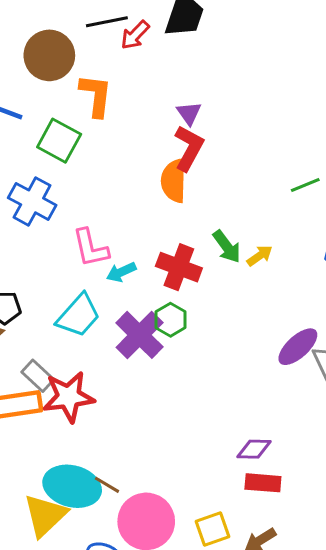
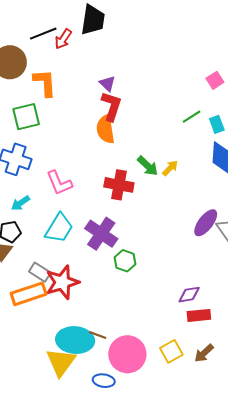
green square: (59, 141) -> (26, 117), turned -32
cyan arrow: (121, 272) -> (20, 203), moved
green hexagon: (170, 320) -> (125, 261), moved

